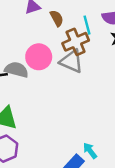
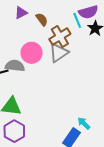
cyan line: (87, 25) -> (77, 20), moved
gray triangle: (71, 61) -> (59, 53), turned -50

